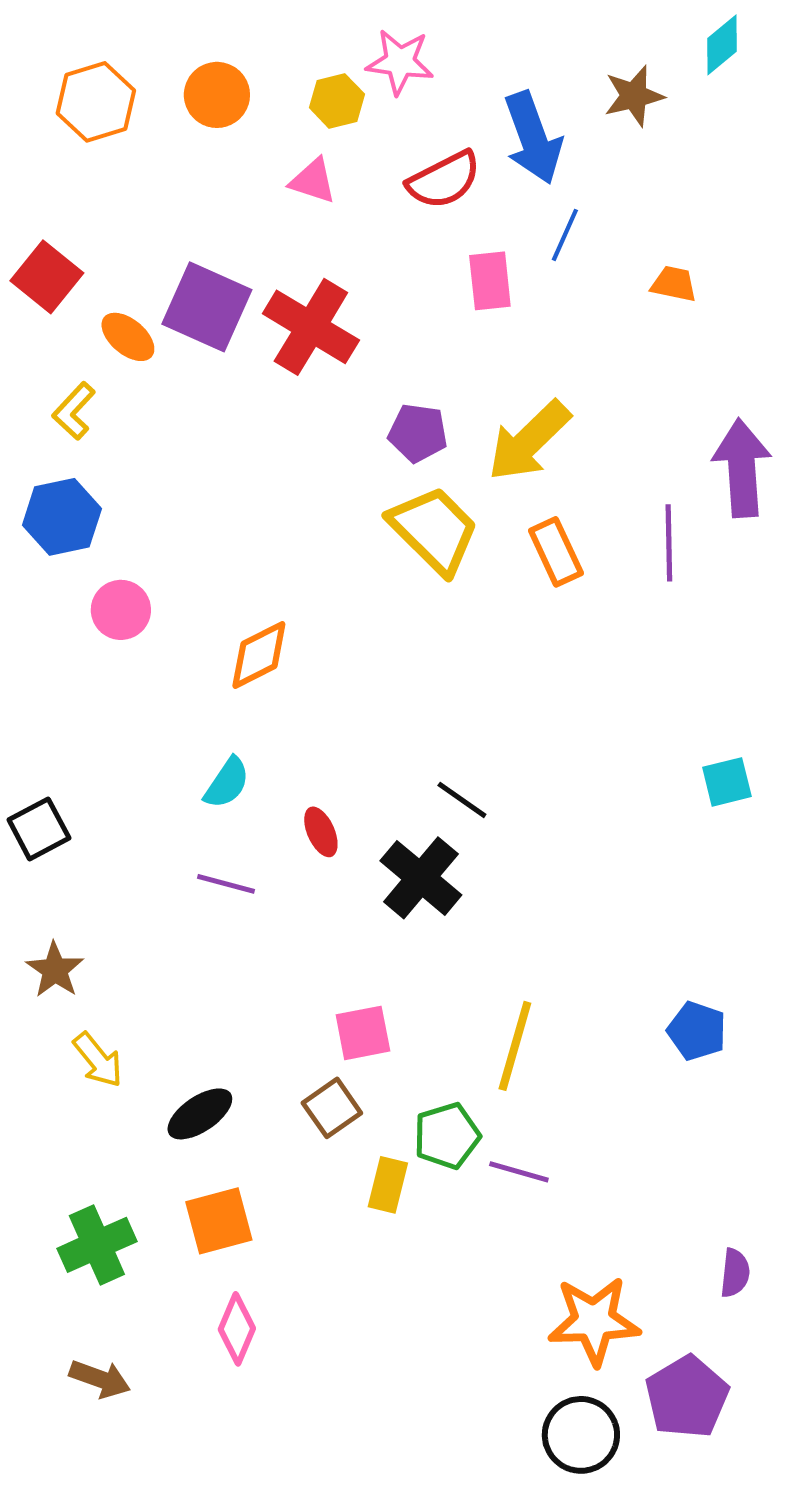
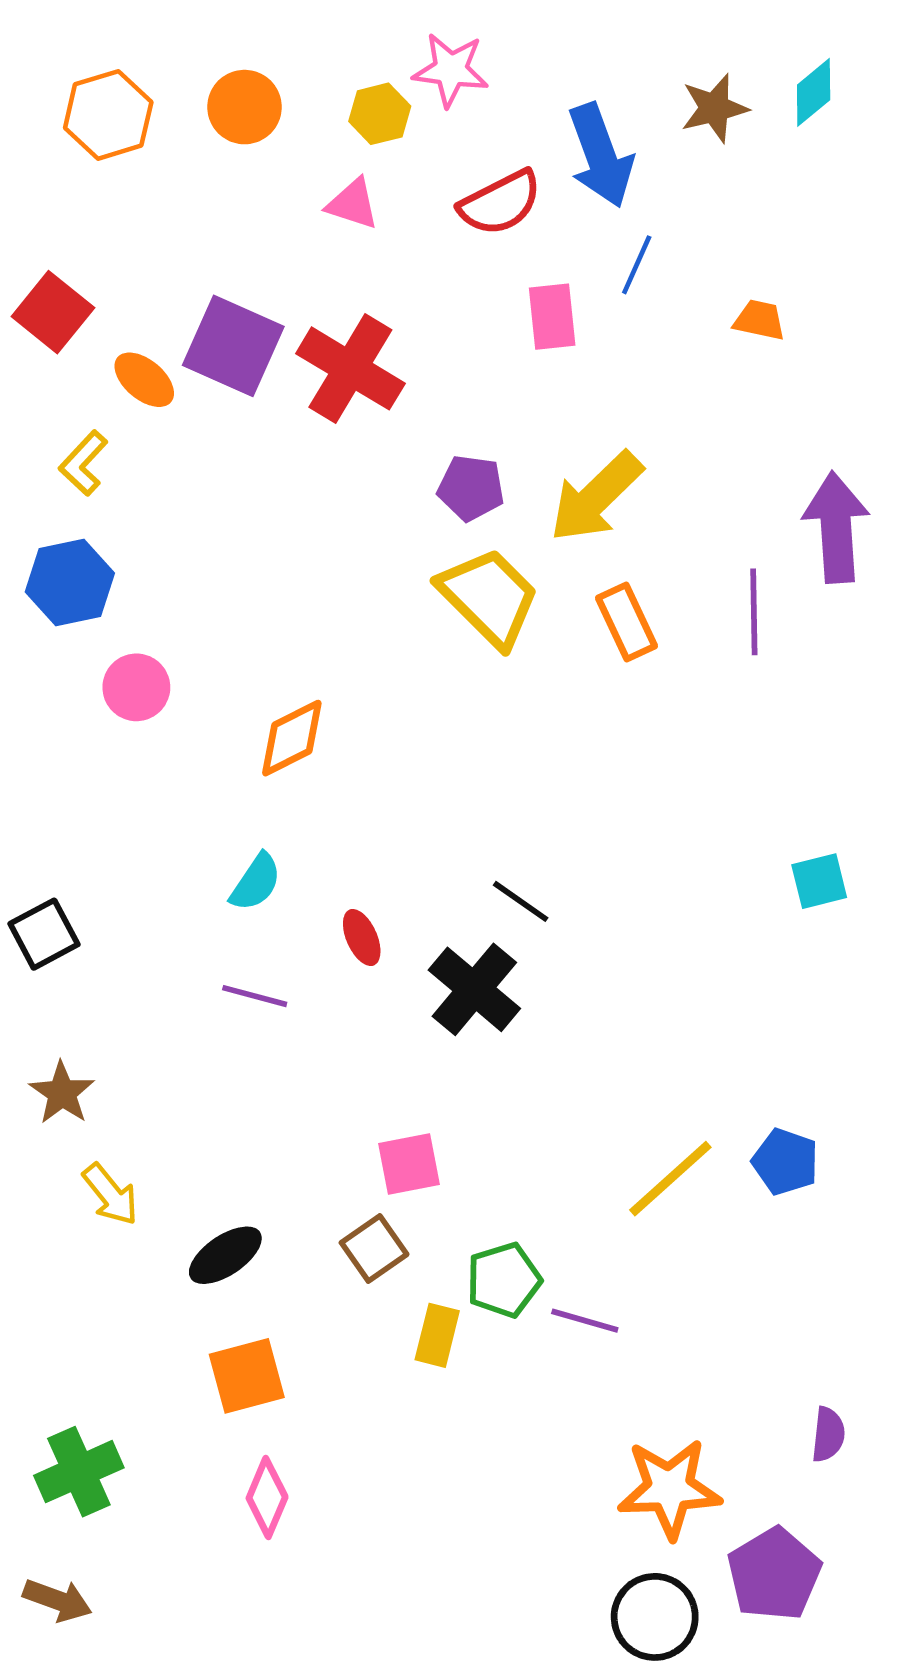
cyan diamond: (722, 45) -> (814, 92), moved
yellow line: (515, 1046) -> (670, 1179), moved, turned 32
green cross: (97, 1245) -> (79, 1472), moved
brown arrow: (100, 1379) -> (57, 1600), moved

